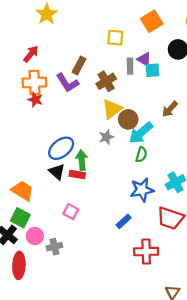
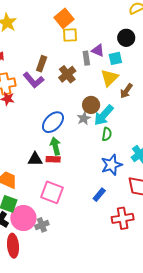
orange square: (152, 21) -> (64, 18), moved
cyan square: (152, 70) -> (115, 58), moved
yellow triangle: (112, 109) -> (110, 78), moved
gray star: (106, 137) -> (84, 118), moved
blue ellipse: (61, 148) -> (53, 122), moved
black triangle: (57, 172) -> (35, 159), turned -35
pink square: (71, 212) -> (52, 192), size x1.6
pink circle: (35, 236) -> (23, 218), size x1.6

